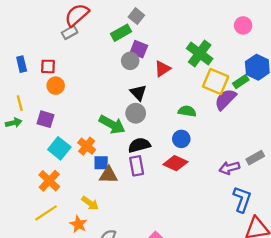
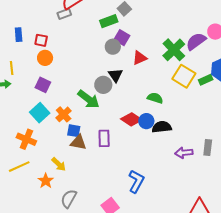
purple semicircle: (225, 99) -> (196, 41), moved
gray circle: (136, 113) -> (103, 85), moved
purple square: (46, 119) -> (43, 85), moved
black semicircle: (139, 145) -> (162, 127), moved
gray rectangle: (255, 158) -> (208, 147), turned -63
red diamond: (175, 163) -> (131, 119), moved
orange cross: (49, 181) -> (26, 139), turned -30
blue L-shape: (242, 199) -> (136, 181), moved

